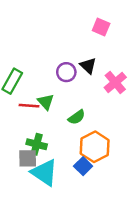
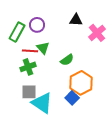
black triangle: (88, 66) -> (76, 20), turned -40
purple circle: (66, 72) -> (37, 25), moved
green cross: (37, 144) -> (28, 67), moved, turned -35

